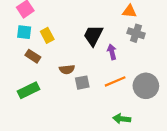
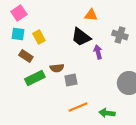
orange triangle: (129, 11) -> (91, 15), moved
black trapezoid: (93, 35) -> (81, 37), turned -80
orange line: (115, 81) -> (78, 107), moved
green rectangle: (29, 90) -> (35, 78), moved

